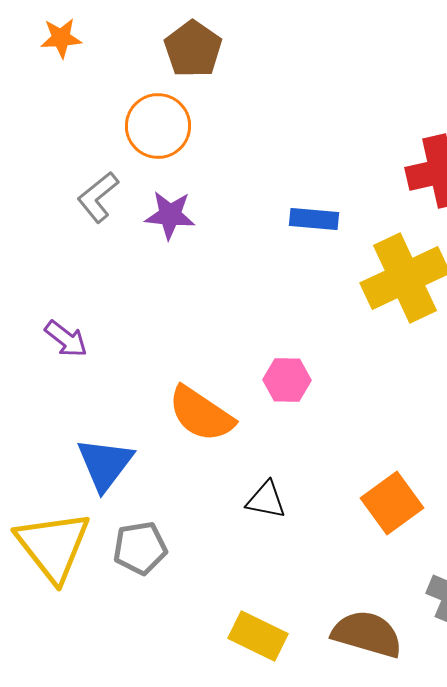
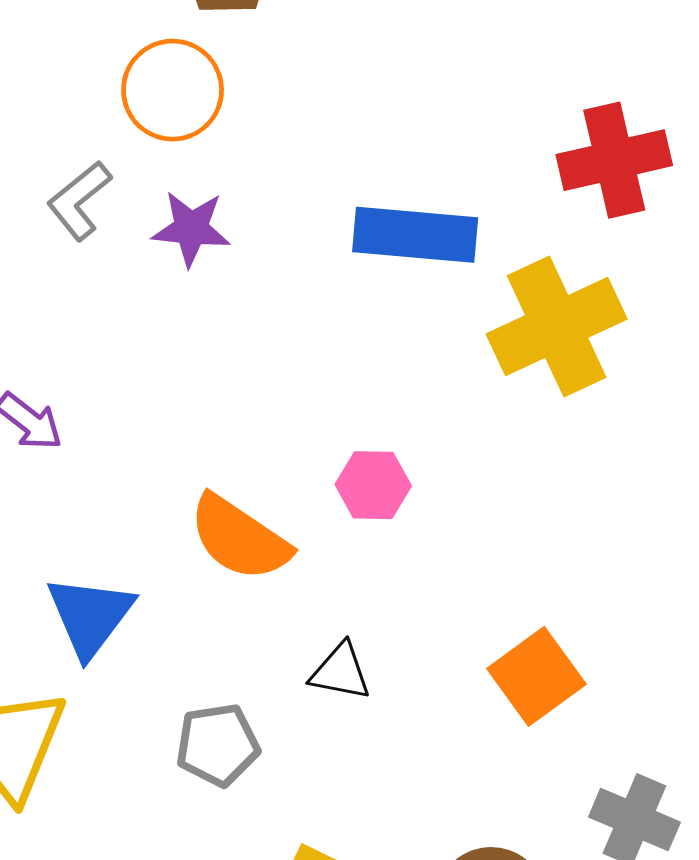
blue rectangle: (314, 219) -> (415, 235), size x1.6
gray pentagon: (140, 548) -> (218, 745), moved

